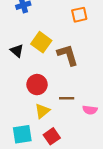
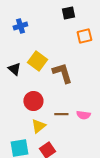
orange square: (79, 15) -> (84, 36), moved
pink semicircle: (90, 110) -> (83, 115), moved

